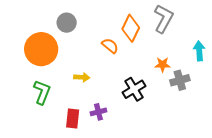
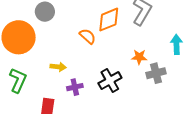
orange diamond: (131, 28) -> (109, 20), turned 40
purple cross: (98, 112) -> (75, 87), moved

